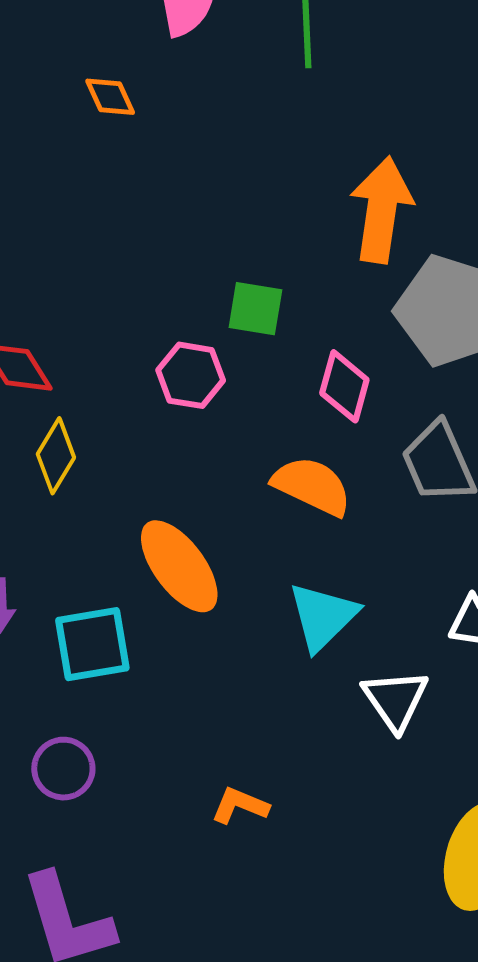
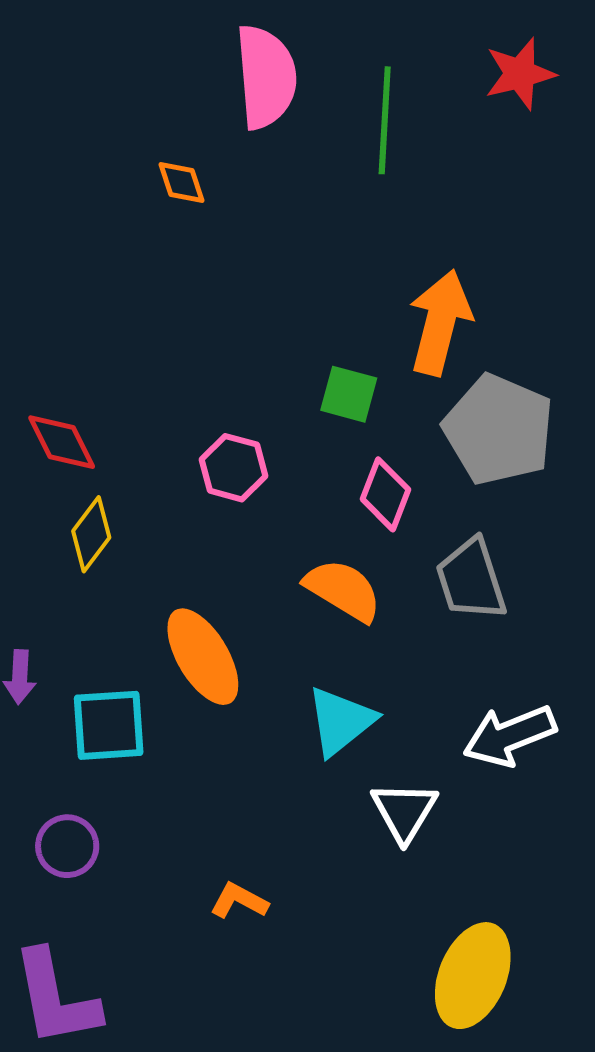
green square: (255, 309) -> (349, 394), moved

